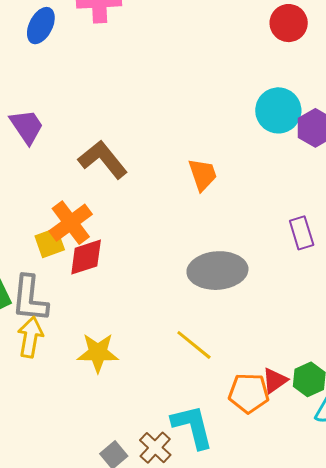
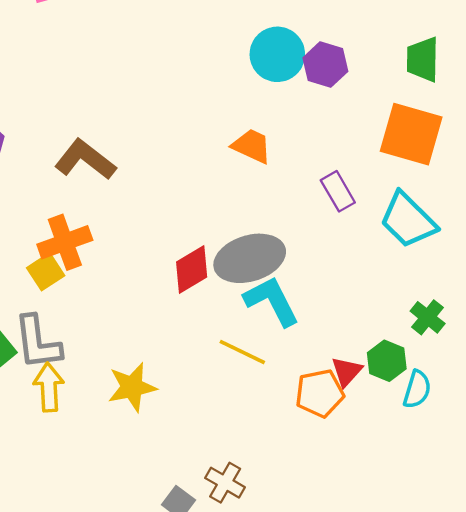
orange trapezoid: (203, 175) -> (252, 146), moved, turned -33
orange cross: (71, 223) -> (65, 242), turned 30
red diamond: (86, 257) -> (192, 270), moved
cyan L-shape: (193, 427) -> (272, 301), moved

